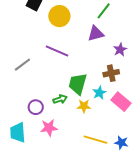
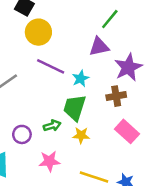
yellow circle: (59, 16) -> (38, 32), moved
purple star: (120, 50) -> (128, 67), size x1.6
cyan star: (99, 93) -> (81, 78), moved
pink star: (49, 128) -> (49, 161), moved

